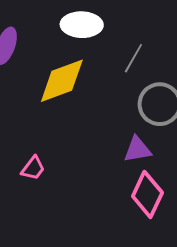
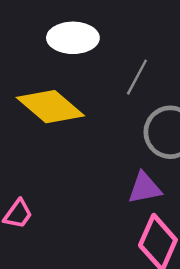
yellow diamond: (62, 81) -> (50, 107), turned 62

